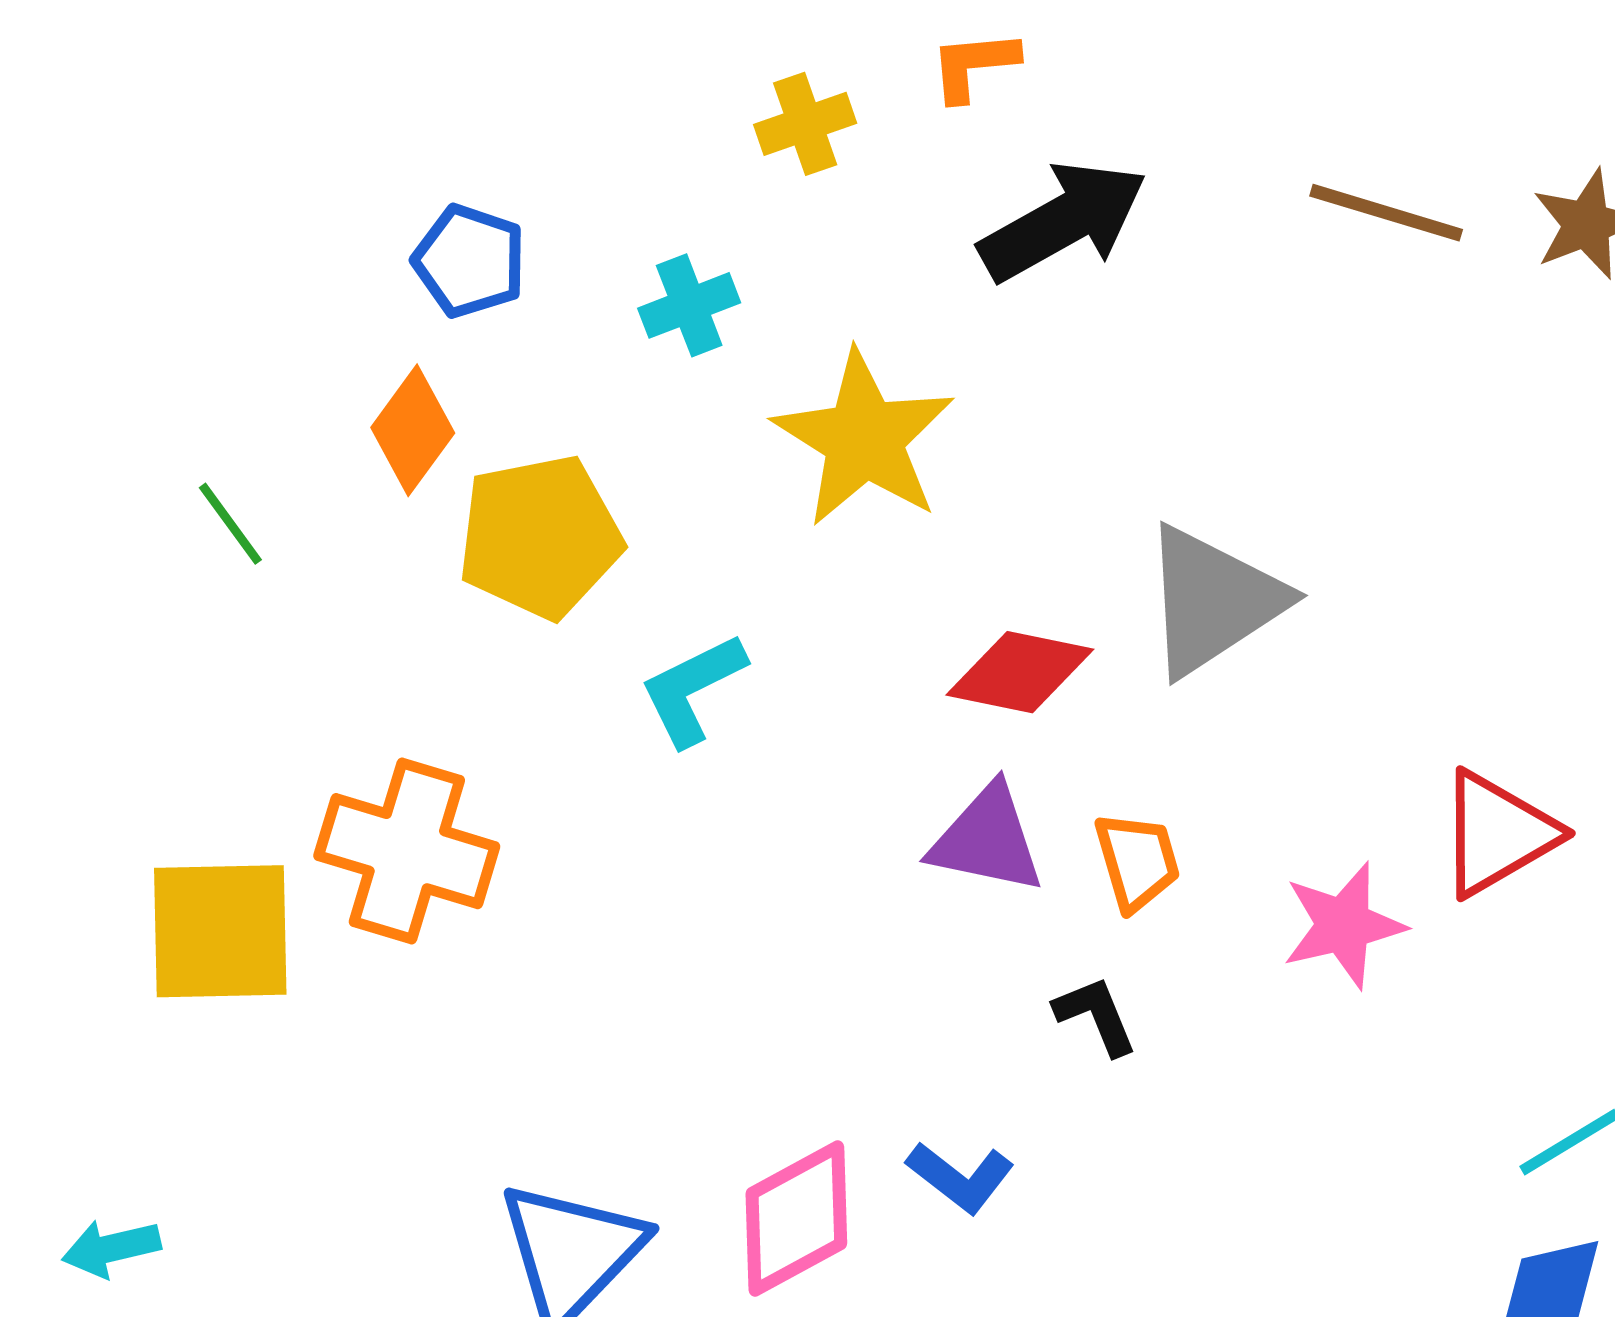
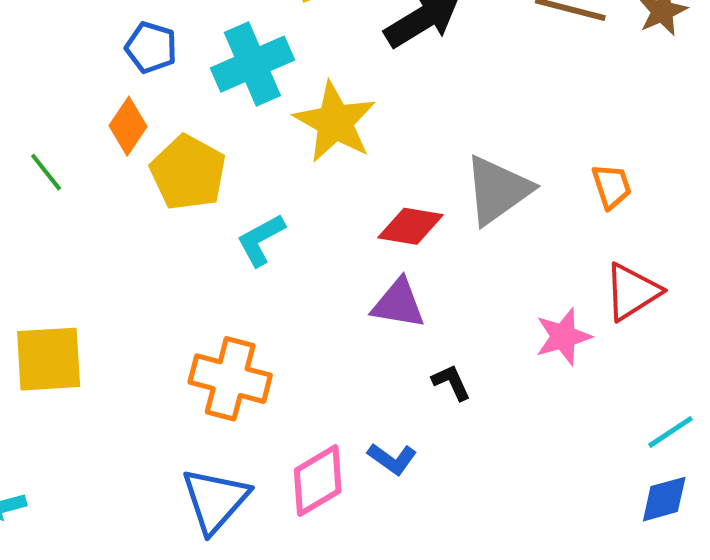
cyan cross: (689, 305) -> (252, 64), size x1.8
yellow pentagon: (540, 537) -> (188, 173), turned -30
orange cross: (407, 851) -> (230, 379), moved
orange trapezoid: (1137, 861) -> (612, 186), moved

